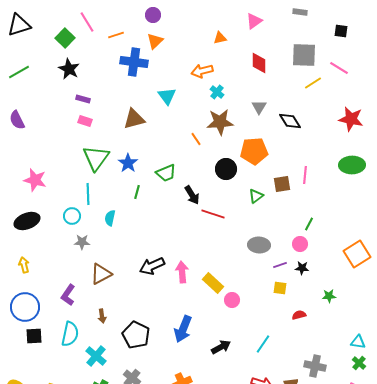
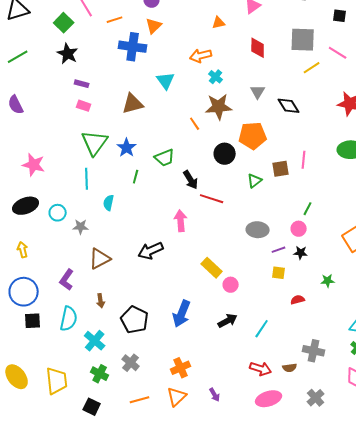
cyan circle: (72, 216) -> (58, 213), moved
pink arrow: (182, 272) -> (181, 221), moved
black arrow: (221, 347) -> (228, 321), moved

